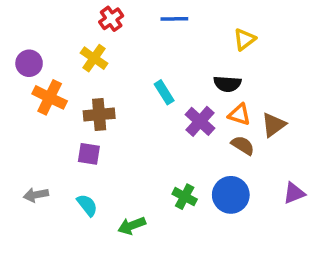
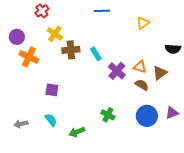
red cross: (111, 19) -> (42, 11), moved
black semicircle: (227, 84) -> (173, 49), moved
brown cross: (99, 115) -> (71, 50), moved
gray arrow: (36, 195) -> (21, 124), moved
blue circle: (231, 195) -> (147, 116), moved

